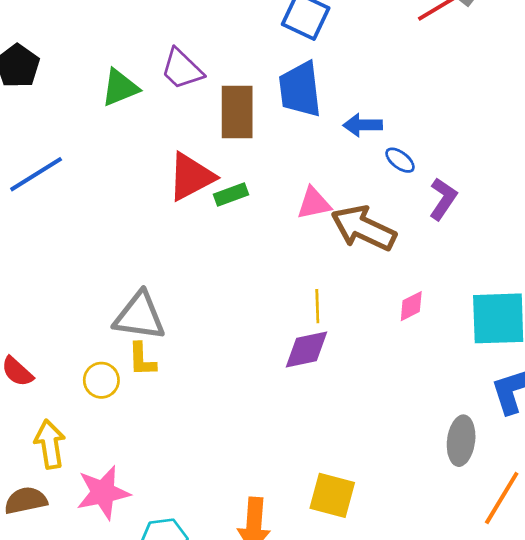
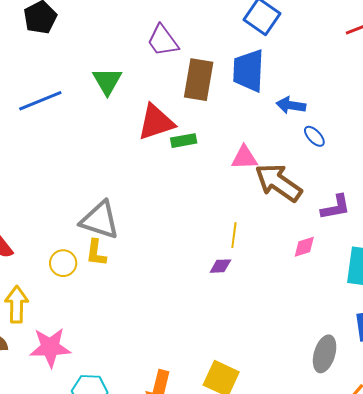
green triangle: (120, 88) -> (107, 81), moved, turned -48
purple L-shape: (443, 199) -> (336, 207), moved, turned 36
purple diamond: (306, 349) -> (220, 266), size x0.6

